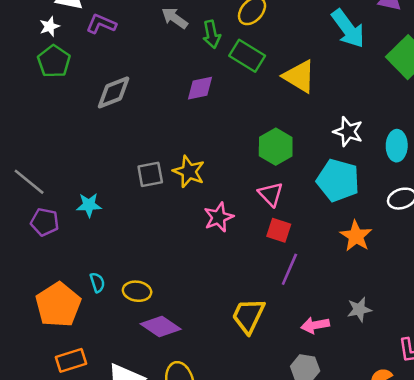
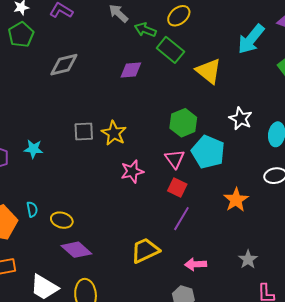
cyan arrow: (348, 29) -> (251, 39), turned 68
green arrow: (212, 34) -> (145, 30), turned 115
cyan pentagon: (338, 180) -> (208, 152), moved
gray star: (359, 309) -> (248, 259), moved, turned -30
yellow trapezoid: (248, 316) -> (145, 250), turned 32

